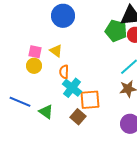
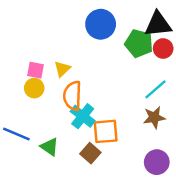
blue circle: (63, 16) -> (101, 24), moved
yellow triangle: (56, 51) -> (62, 69), turned 40
orange semicircle: (64, 72) -> (73, 96), size x1.6

